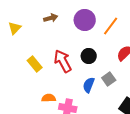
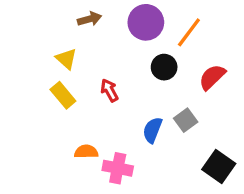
yellow triangle: (15, 28) -> (66, 59), moved, turned -32
black circle: (89, 56) -> (164, 67), moved
red arrow: (63, 61) -> (109, 90), size x0.6

